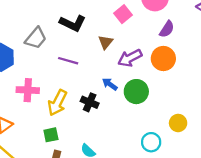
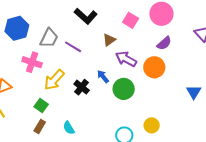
pink square: (123, 14) -> (131, 20), turned -35
gray trapezoid: (36, 38) -> (49, 38), moved, turned -30
purple arrow: (130, 58) -> (126, 59), turned 40
green square: (51, 135) -> (41, 106), turned 32

